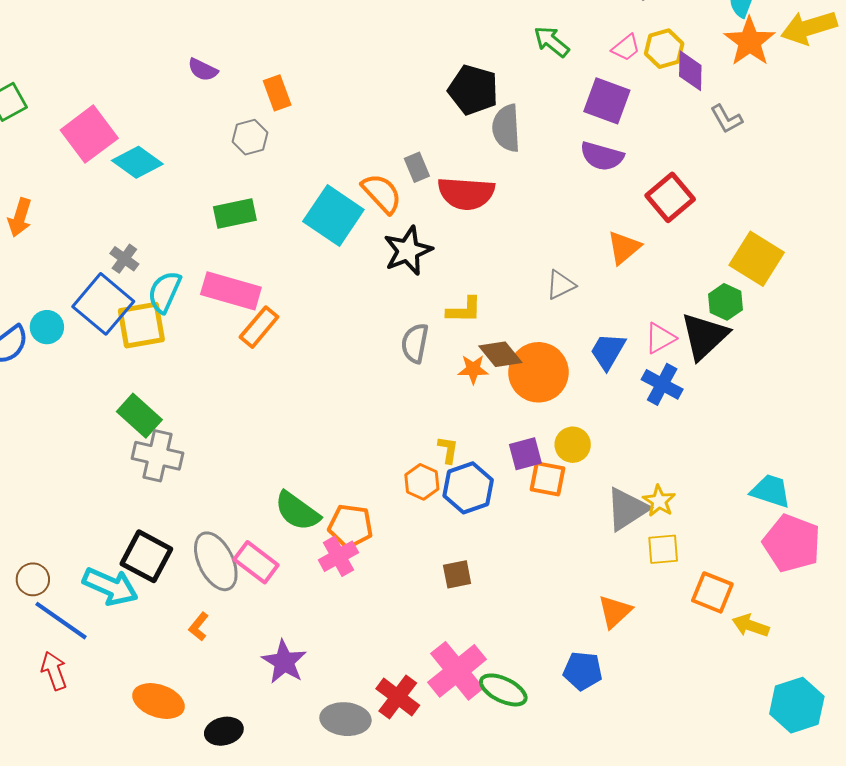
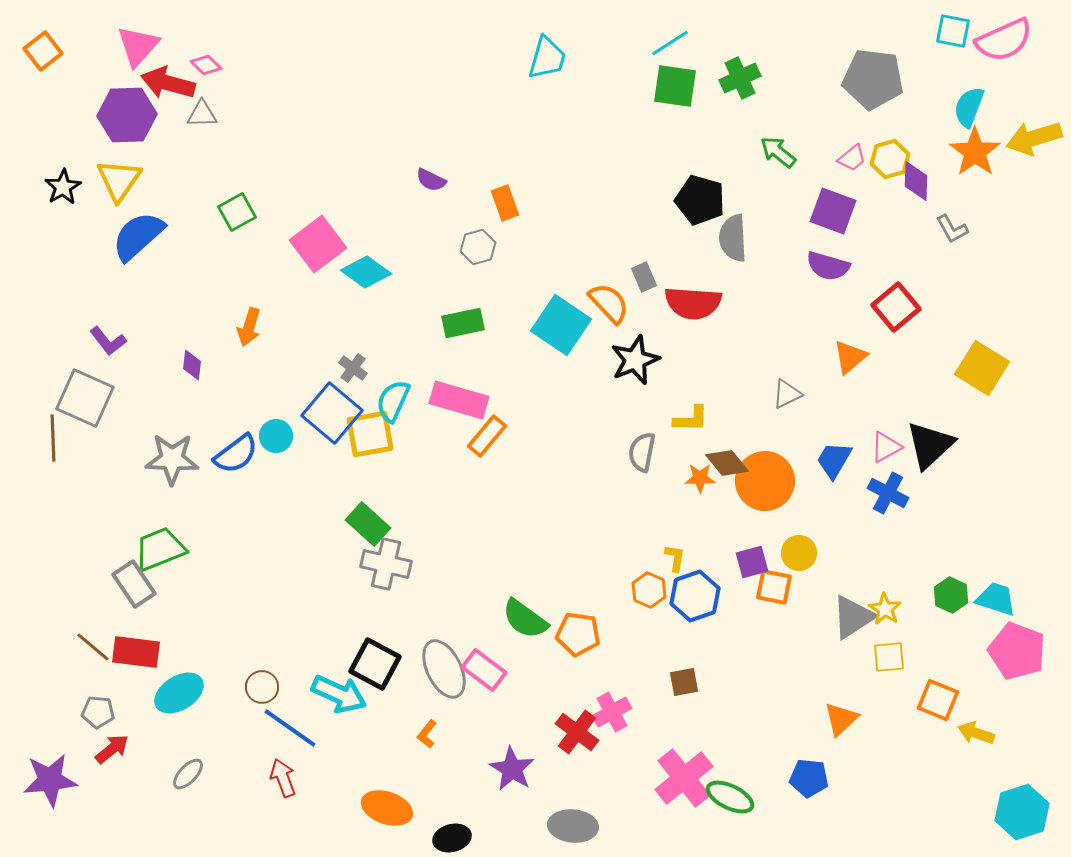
green hexagon: (725, 302) -> (951, 595), moved
pink cross: (338, 556) -> (612, 712), moved
red cross: (398, 697) -> (577, 732), moved

